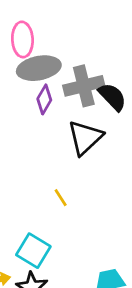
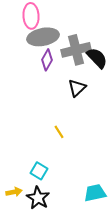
black triangle: (85, 138) -> (77, 88), size x0.7
cyan square: (33, 251) -> (39, 171), size x0.7

